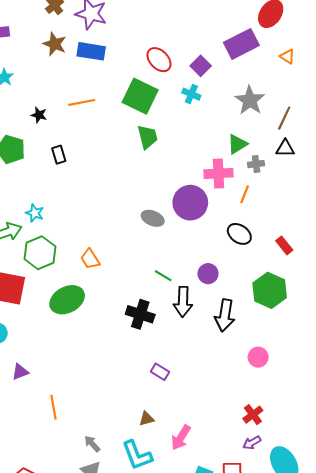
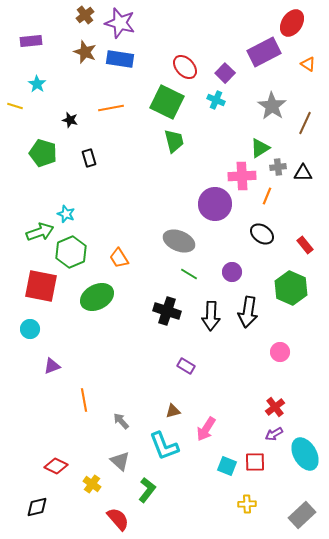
black triangle: (285, 148) -> (303, 173), moved
gray ellipse: (153, 218) -> (179, 241), moved, size x1.4
black arrow: (183, 302) -> (211, 316), moved
gray arrow: (92, 444) -> (121, 421), moved

